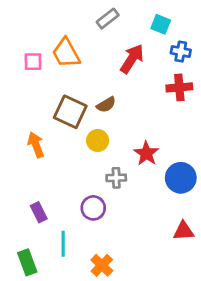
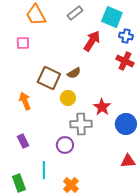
cyan square: (161, 24) -> (112, 17), size x1.5
orange trapezoid: (66, 53) -> (36, 15), moved
red cross: (179, 87) -> (125, 61), turned 30
gray cross: (116, 178) -> (81, 124), size x1.5
purple rectangle: (39, 212) -> (23, 141), moved

